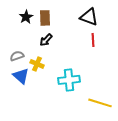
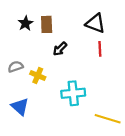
black arrow: (46, 40) -> (60, 49), moved
blue triangle: (21, 76) -> (20, 107), moved

